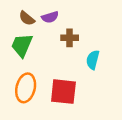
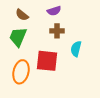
purple semicircle: (50, 17) -> (54, 11), moved
red square: (63, 92) -> (47, 61), moved

